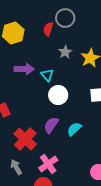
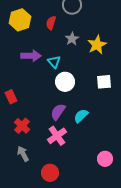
red semicircle: (48, 29) -> (51, 23), moved
red cross: (25, 139) -> (22, 126), moved, size x0.7
pink cross: (48, 164) -> (57, 136), moved

